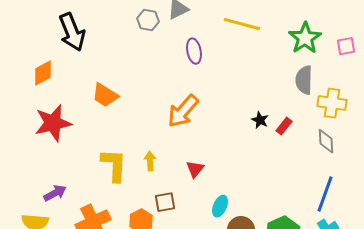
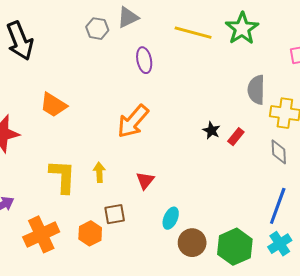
green star: (305, 38) -> (242, 29), moved

